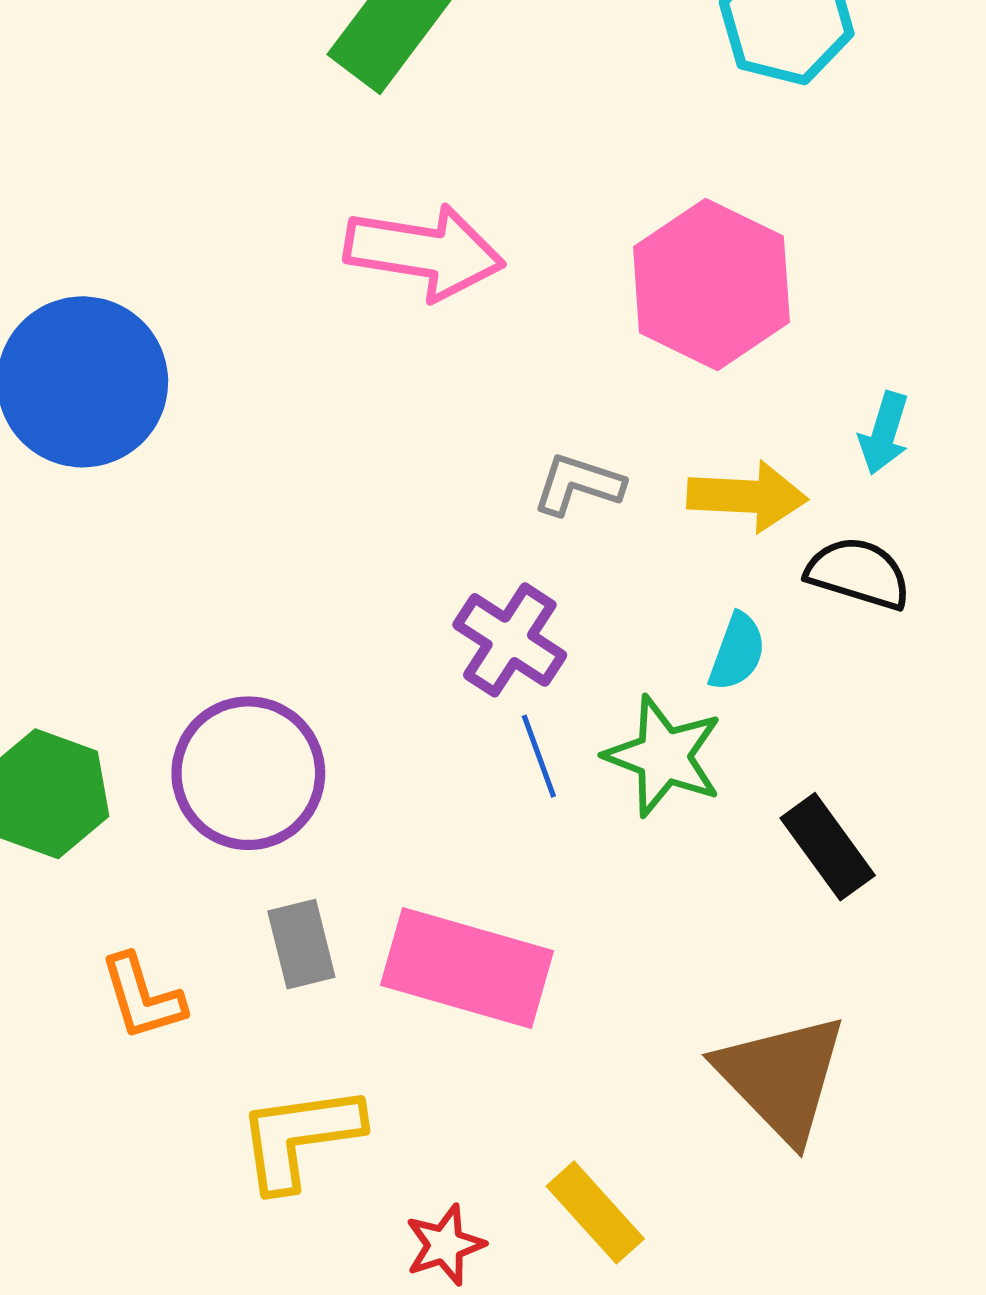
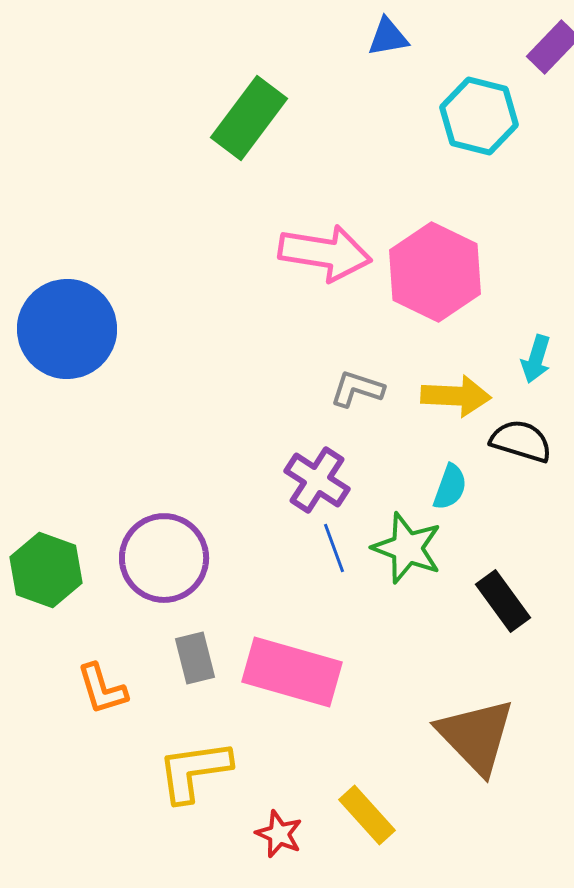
pink arrow: (424, 252) -> (325, 253), moved
red star: (445, 1245) -> (279, 834), turned -30

